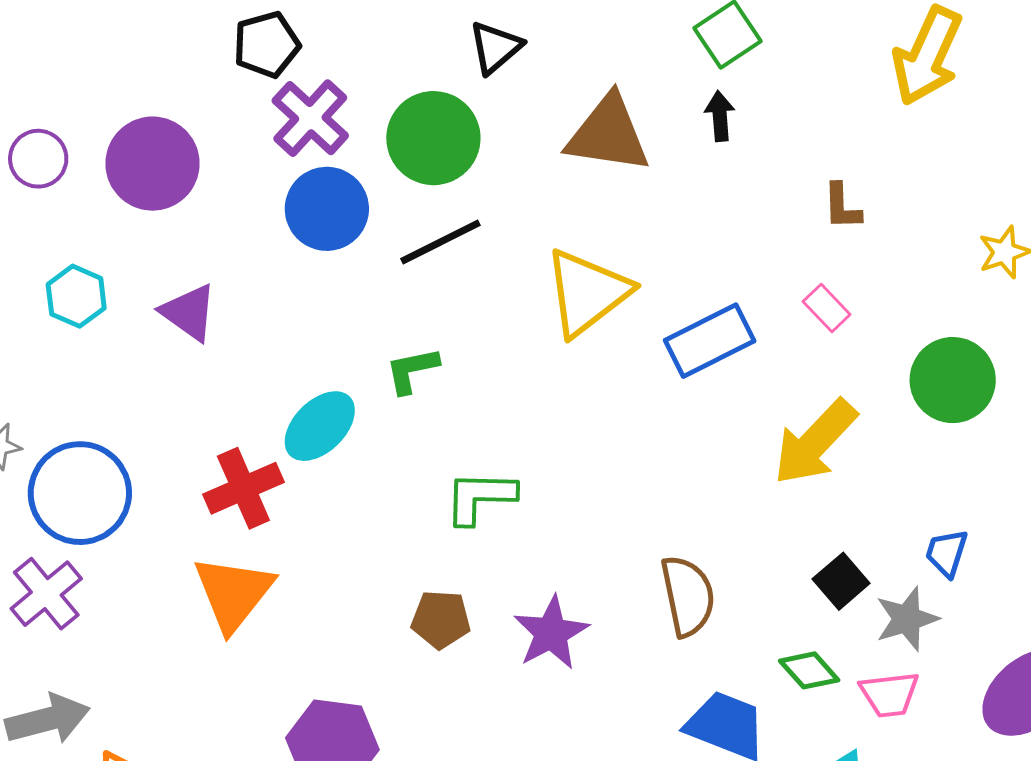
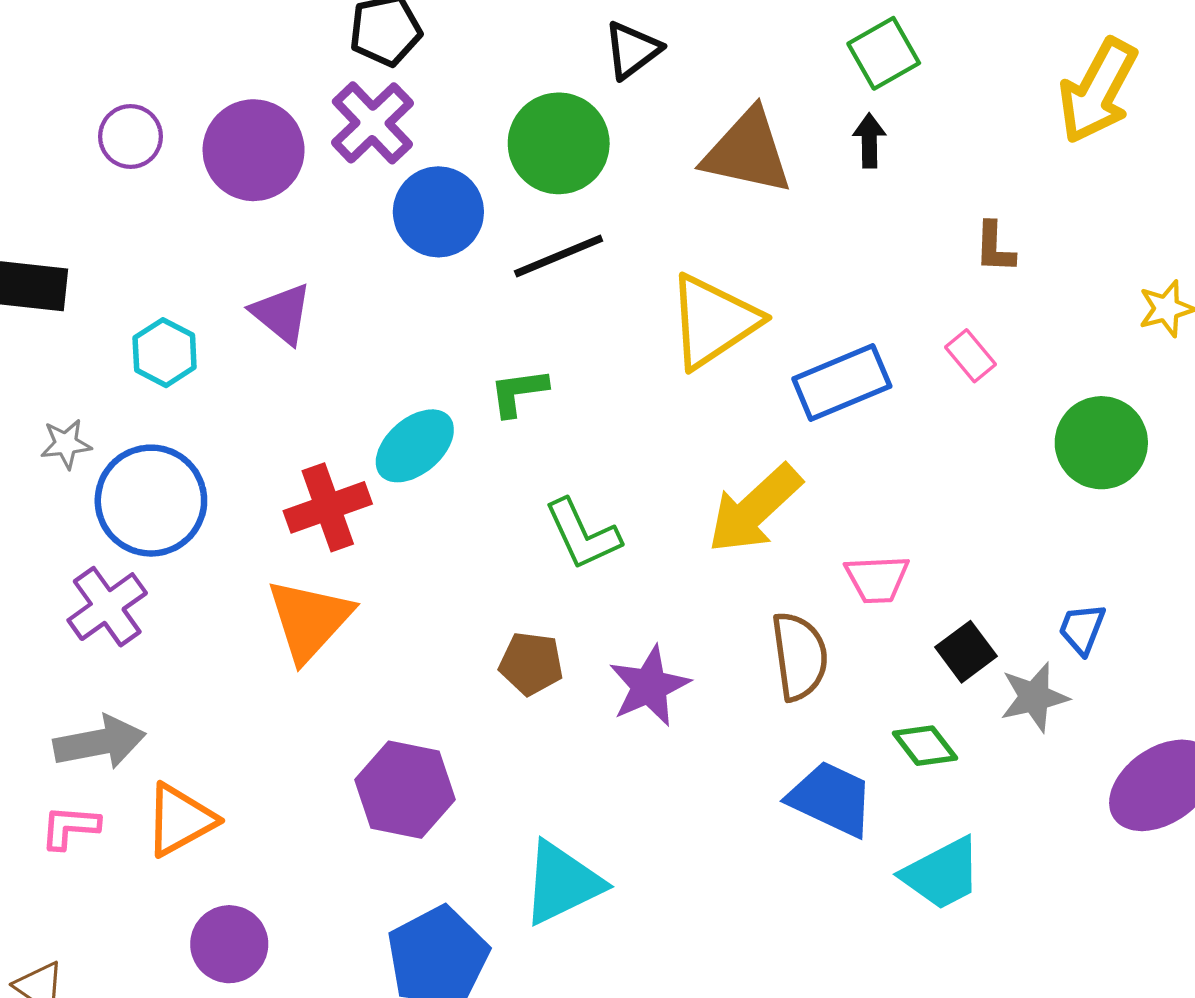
purple cross: (310, 118) -> (372, 123), moved
cyan hexagon: (76, 296) -> (165, 353), moved
yellow arrow: (815, 442) -> (755, 509), moved
green L-shape: (480, 497) -> (583, 534), turned -120
pink trapezoid: (889, 694) -> (877, 579), moved

